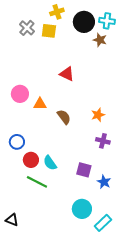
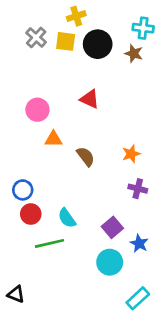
black circle: (84, 22) -> (98, 44), moved
pink circle: (20, 94) -> (37, 110), moved
red circle: (31, 160) -> (31, 214), moved
purple square: (84, 170) -> (112, 227), turned 35
green line: (37, 182) -> (49, 243), turned -40
cyan circle: (82, 209) -> (110, 262), moved

